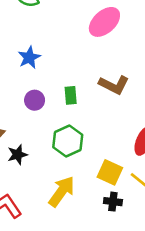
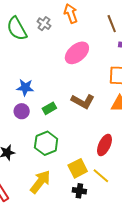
blue star: (29, 57) -> (25, 88), moved, turned 30
green rectangle: (71, 95) -> (49, 108), turned 64
yellow square: (110, 172) -> (78, 168), turned 36

